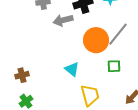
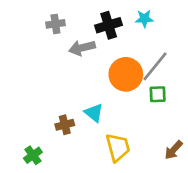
green square: (114, 66) -> (158, 94), moved
brown cross: (22, 75) -> (65, 125), moved

